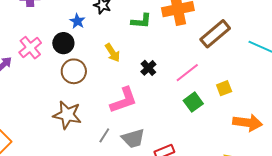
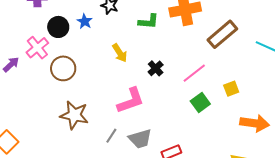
black circle: (63, 43) -> (58, 27), moved
brown circle: (74, 71) -> (63, 68), moved

